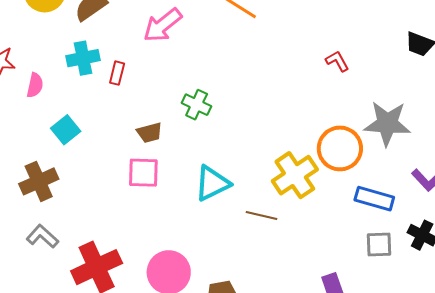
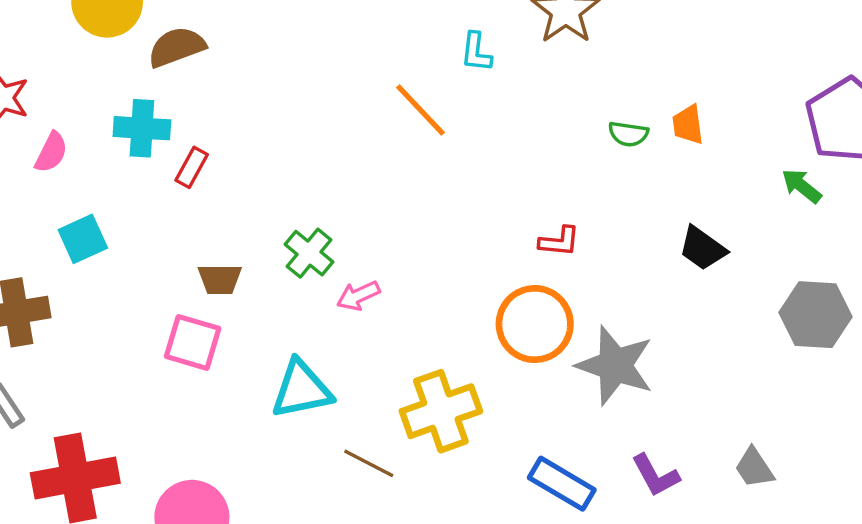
pink arrow: (163, 25) -> (358, 296), moved, size x0.6
red L-shape: (337, 61) -> (559, 241), turned 110
orange circle: (340, 148) -> (535, 324), moved

